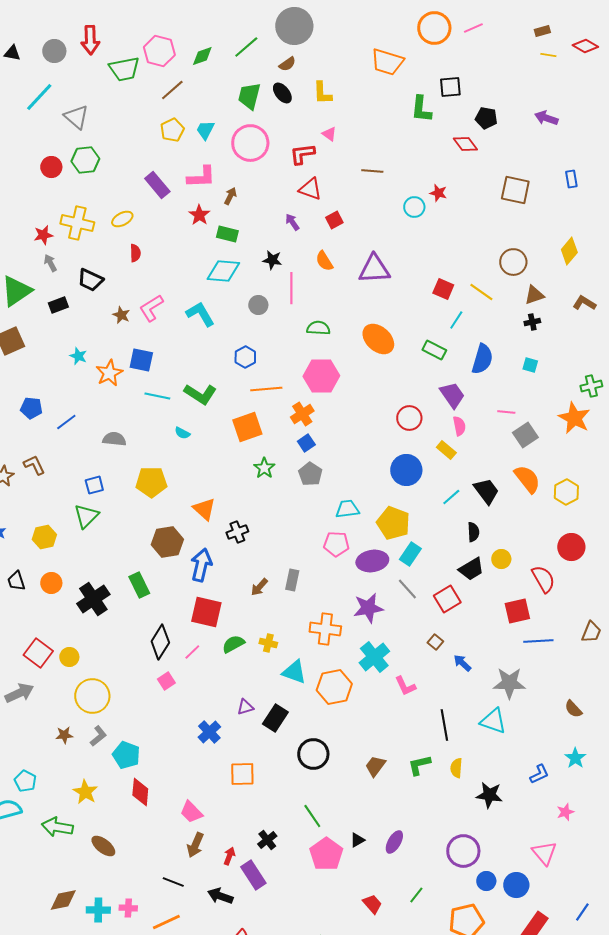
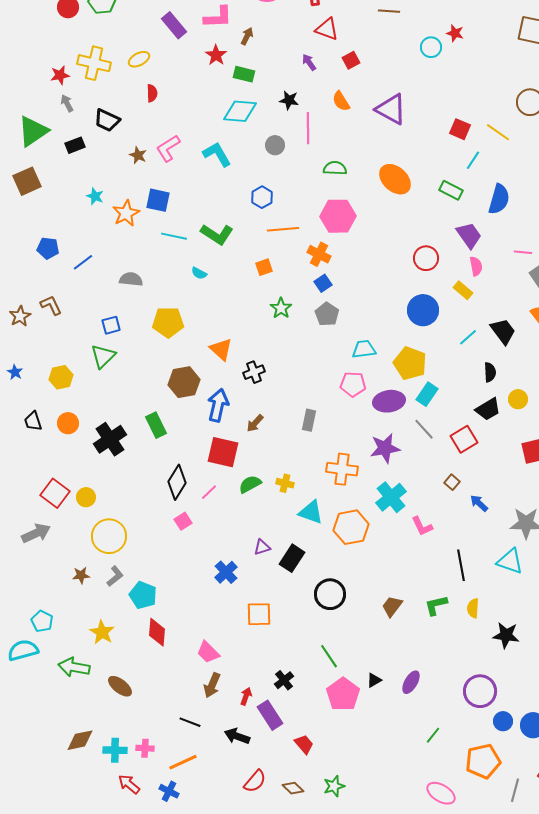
purple triangle: (374, 269) -> (391, 109), turned 32
orange cross: (302, 414) -> (319, 254), turned -30
orange square: (247, 427) -> (264, 267), size x0.6
brown arrow: (259, 587) -> (255, 423), moved
red trapezoid: (372, 904) -> (304, 744), moved

